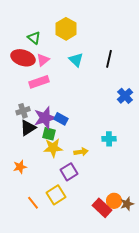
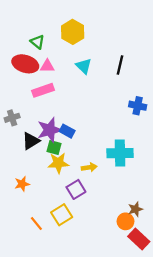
pink triangle: (43, 60) -> (47, 66), turned 40
blue cross: (125, 96) -> (138, 106), turned -35
gray cross: (23, 111) -> (12, 118), moved
cyan cross: (109, 139) -> (120, 153), size x1.6
brown star: (127, 204) -> (135, 209), moved
red rectangle: (102, 208) -> (139, 239), moved

